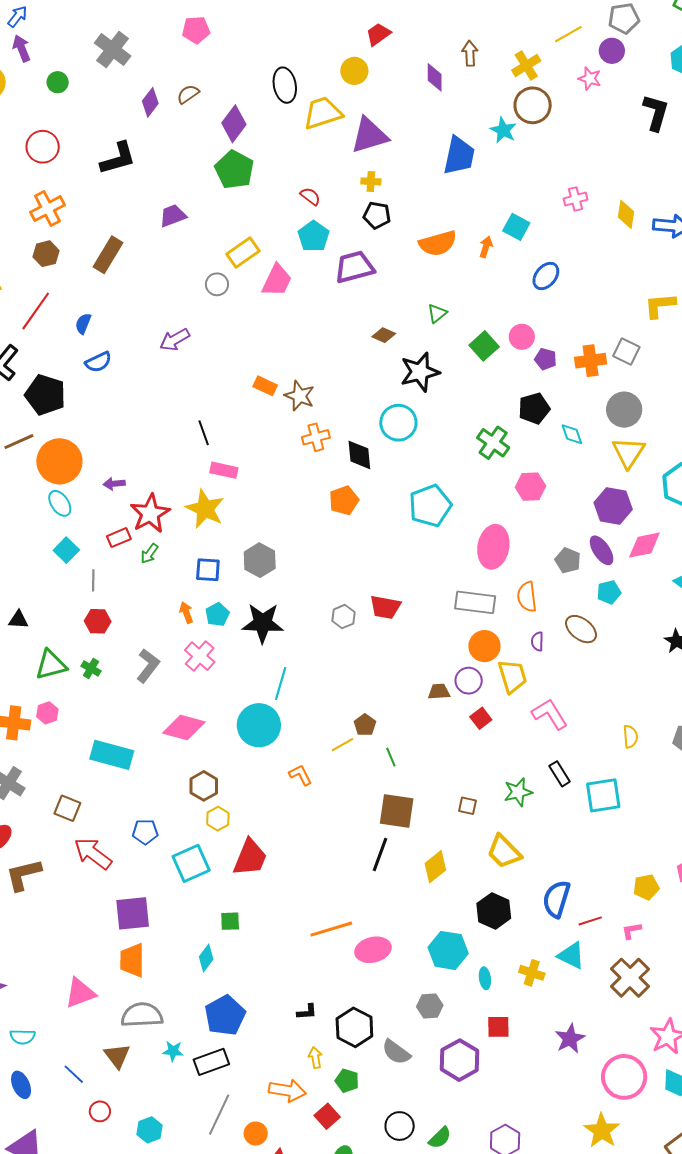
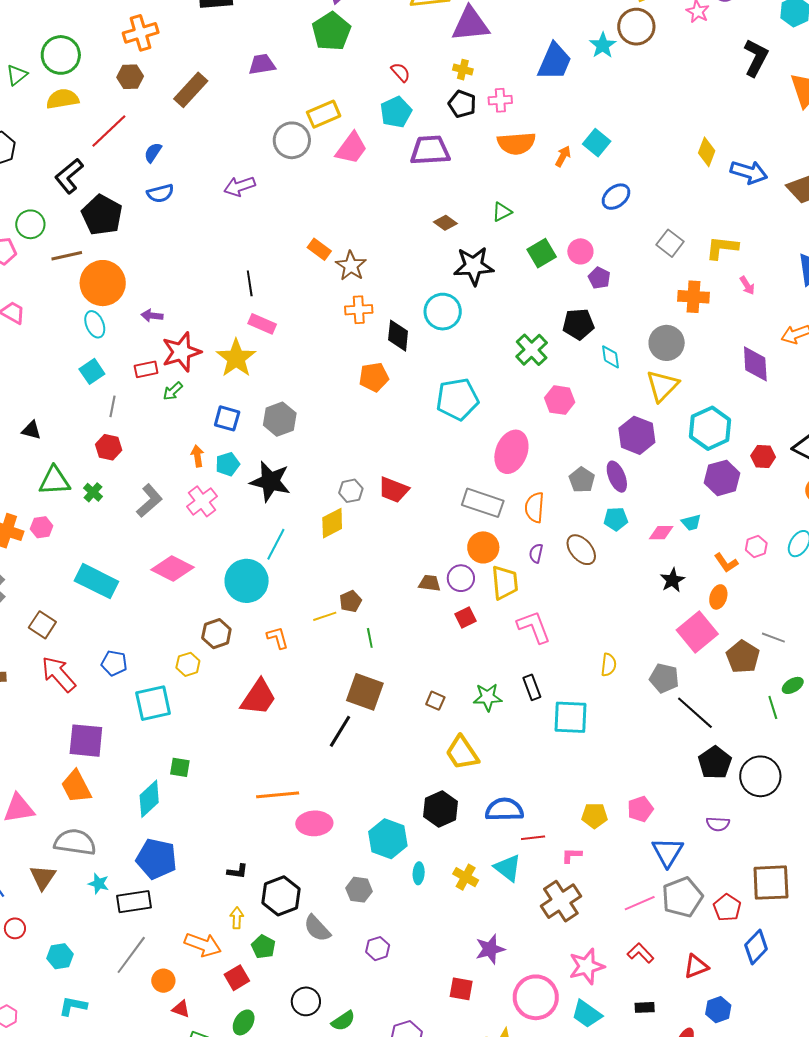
pink cross: (575, 199) -> (500, 100), moved
gray circle: (217, 284) -> (292, 140), size x1.6
gray square: (626, 351) -> (670, 243), moved
orange cross: (591, 361) -> (694, 297), moved
pink diamond: (644, 545) -> (661, 533), moved, size x0.7
brown hexagon: (204, 786) -> (216, 634), moved
red trapezoid: (250, 858) -> (258, 697), moved
yellow diamond: (435, 867) -> (332, 523), moved
blue semicircle: (556, 899) -> (504, 810), turned 60
cyan diamond: (206, 958) -> (149, 799), size x1.4
orange trapezoid: (132, 960) -> (76, 787), turned -39
blue pentagon: (225, 1015) -> (156, 859), turned 30
red square: (498, 1027) -> (461, 989), moved
purple hexagon: (459, 1060) -> (378, 949), size x0.6

